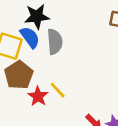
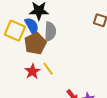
brown pentagon: (19, 75) -> (35, 44), moved

